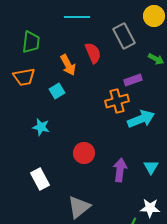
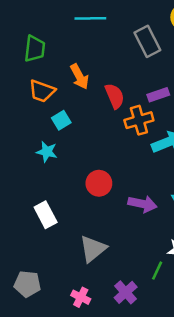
red semicircle: (93, 53) -> (115, 96), moved
orange trapezoid: (24, 77) -> (42, 91), moved, turned 30
cyan square: (57, 91) -> (61, 120), moved
purple arrow: (120, 170) -> (143, 204), turned 95

